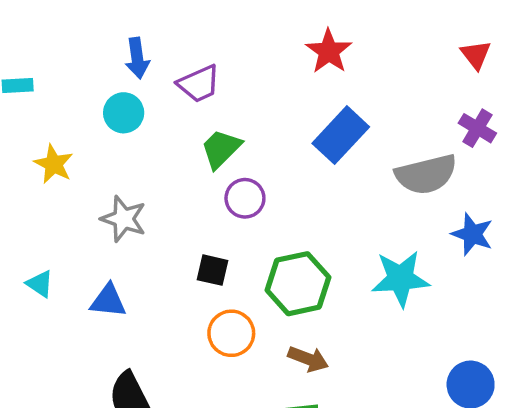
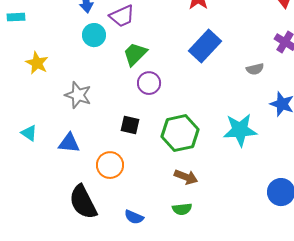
cyan circle: (124, 113) -> (94, 35), moved
gray semicircle: (426, 174) -> (255, 69), size x0.5
orange circle: (231, 333) -> (110, 165), moved

